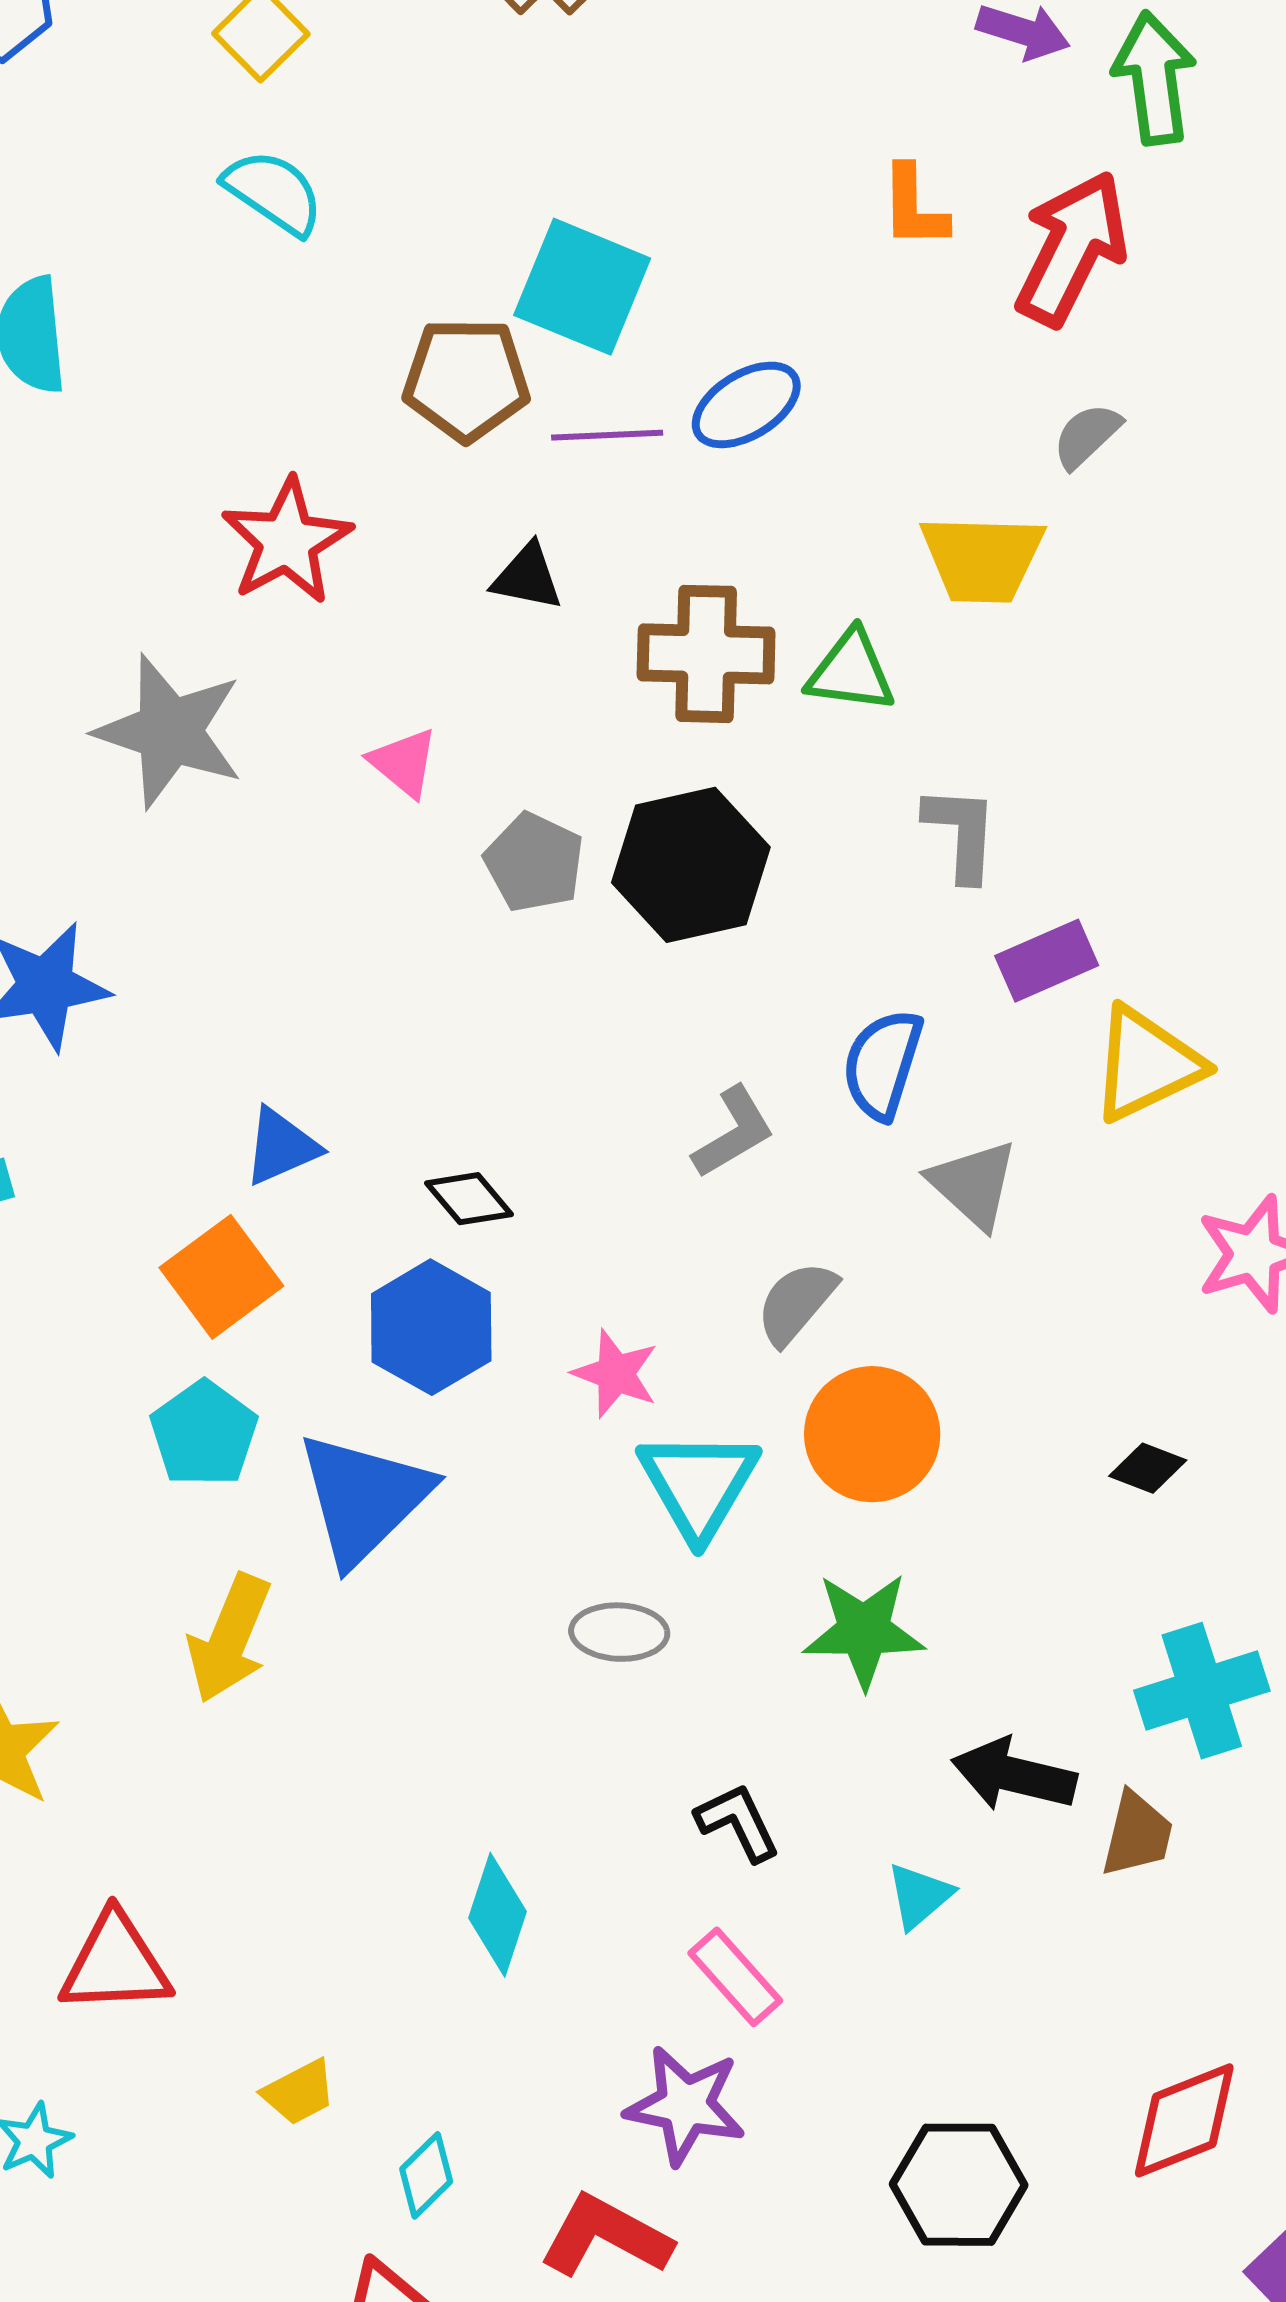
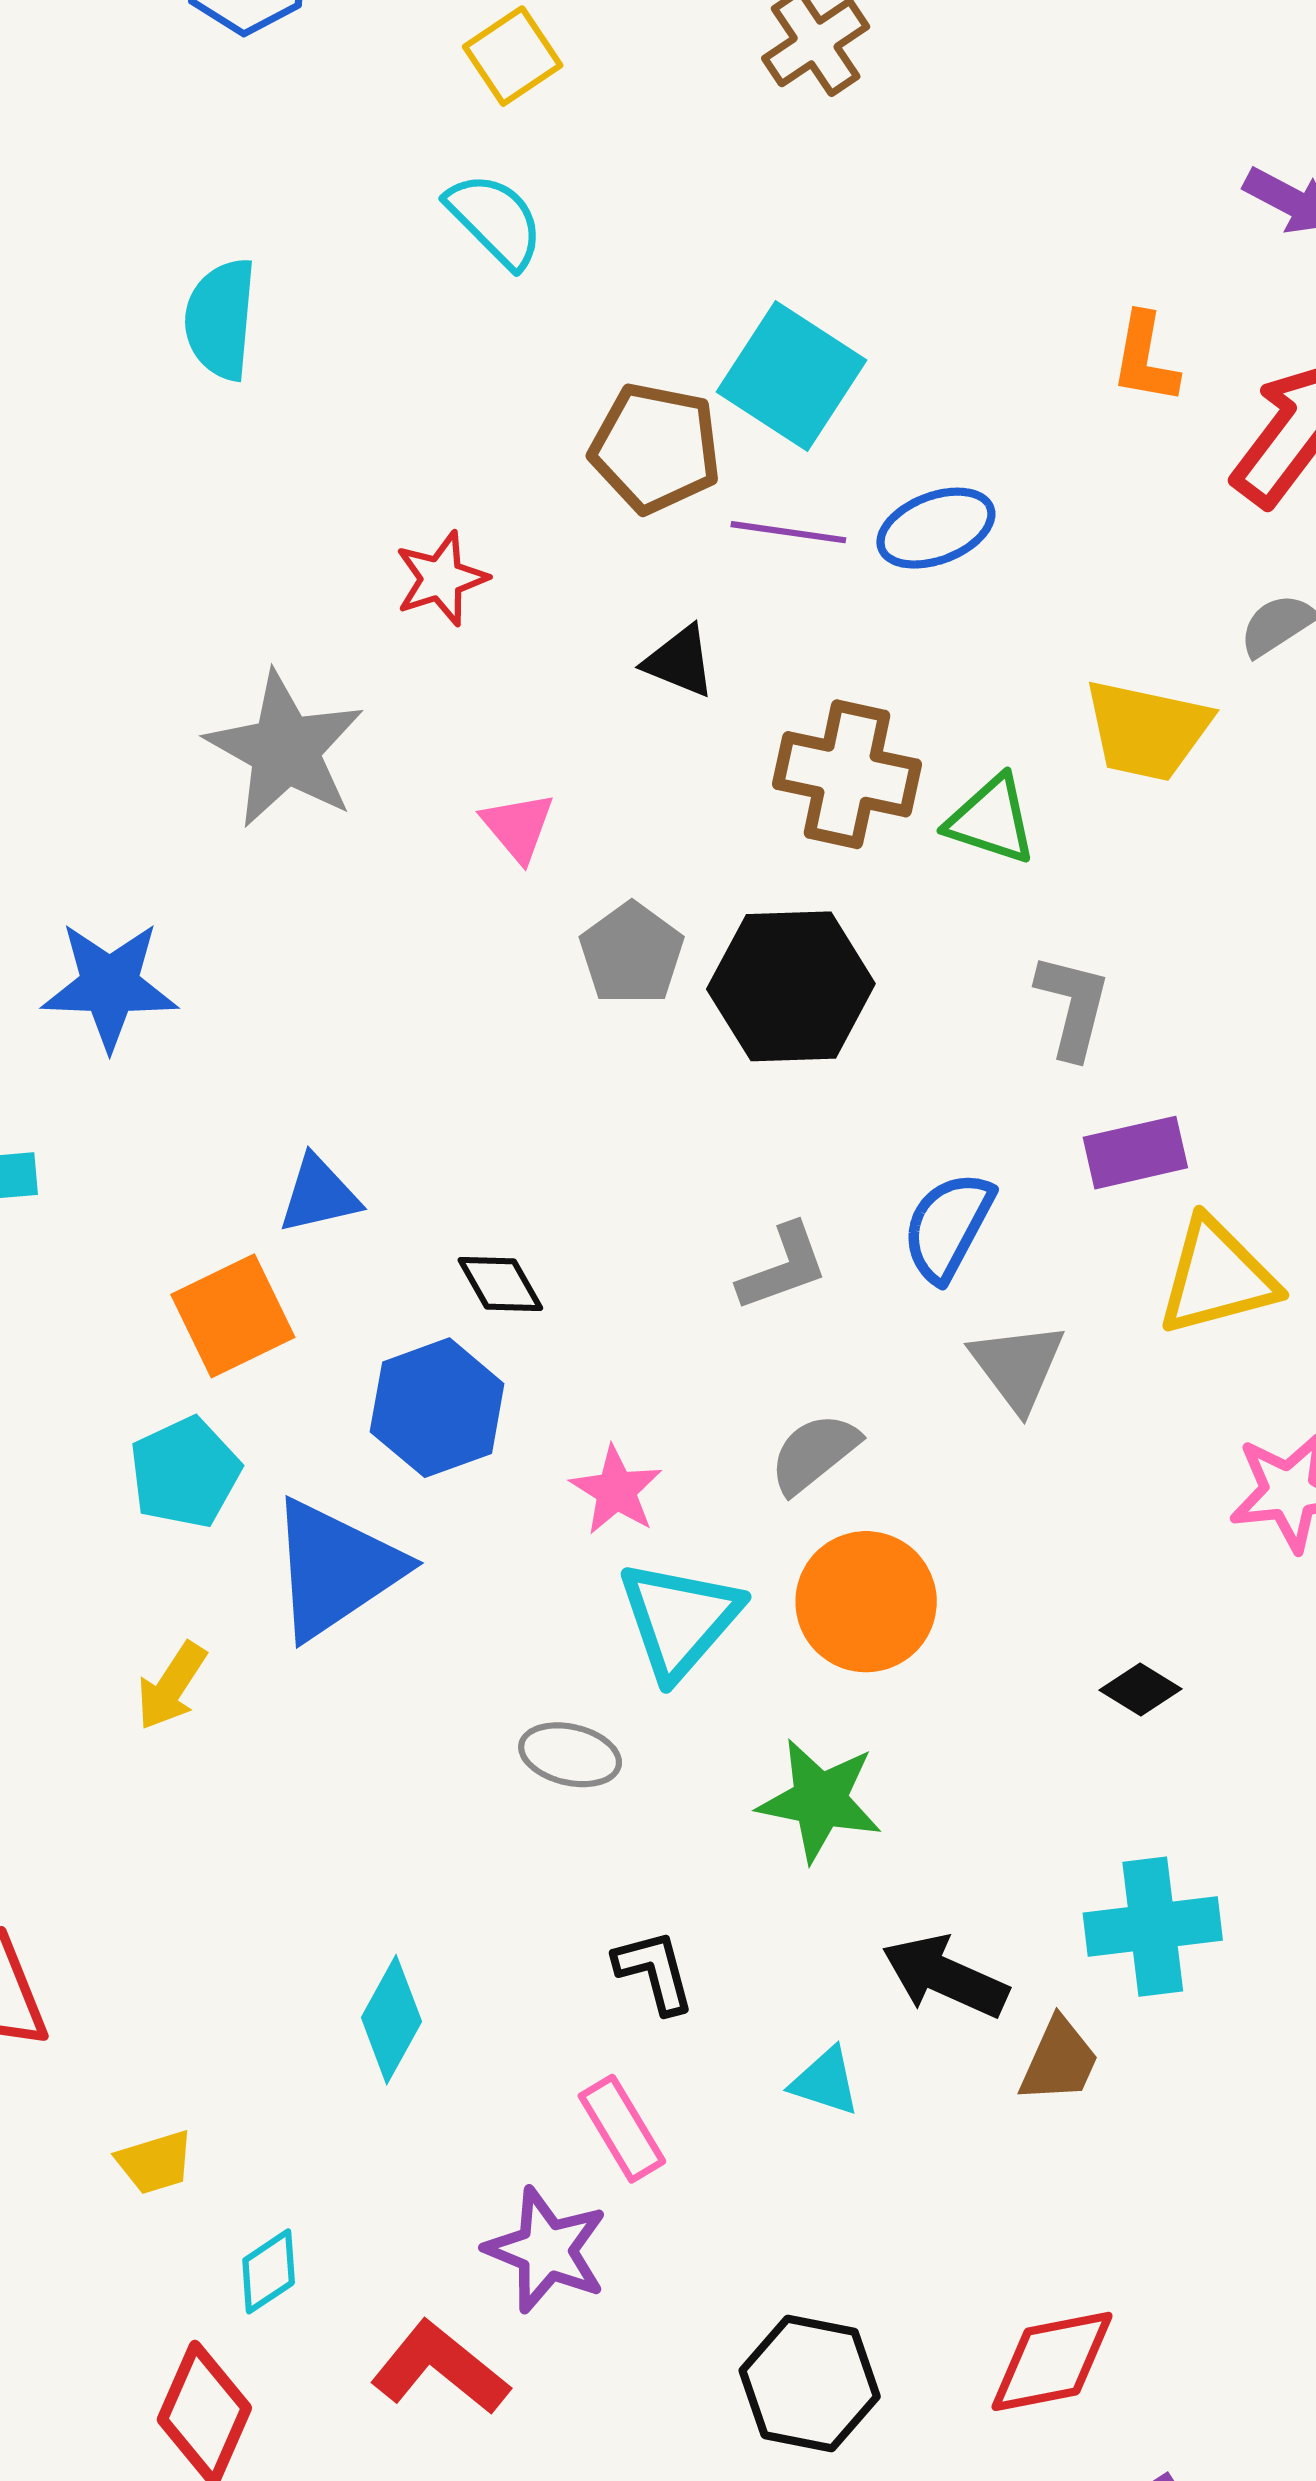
red star: (287, 541) -> (441, 579), size x0.7
yellow arrow: (229, 1638) -> (171, 1686), size x0.7
cyan triangle: (919, 1896) -> (825, 2082), turned 48

